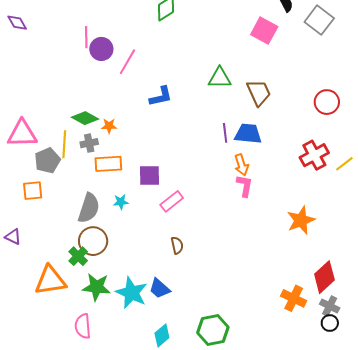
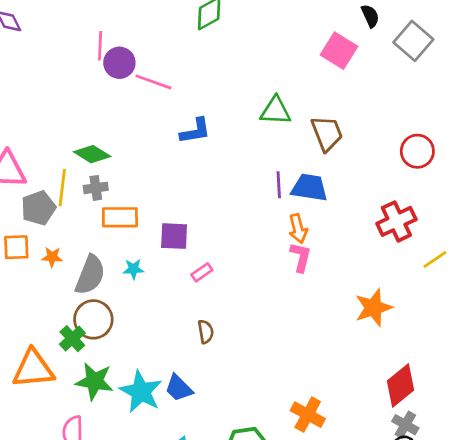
pink line: (127, 62) -> (153, 82), turned 76
orange star: (109, 126) -> (52, 257), moved
yellow line: (344, 164) -> (435, 260), moved
pink rectangle: (172, 201) -> (202, 272), size x0.7
orange cross: (294, 298) -> (308, 415), moved

